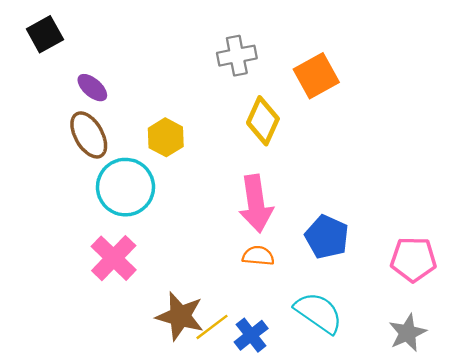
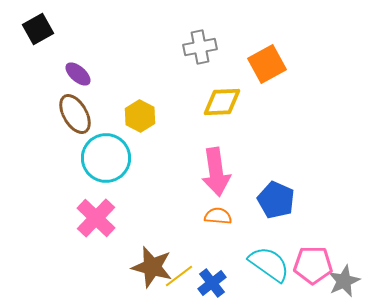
yellow diamond: (263, 121) -> (222, 102), turned 63
pink pentagon: (413, 259) -> (313, 265), moved

